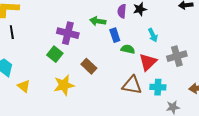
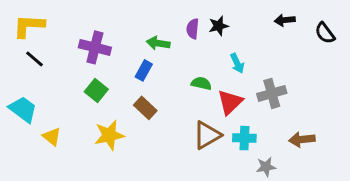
black line: (12, 32) -> (35, 59), turned -40
purple cross: (68, 33) -> (95, 47), moved
blue rectangle: (115, 35) -> (144, 70), moved, turned 48
brown triangle: (132, 85) -> (207, 135), turned -40

